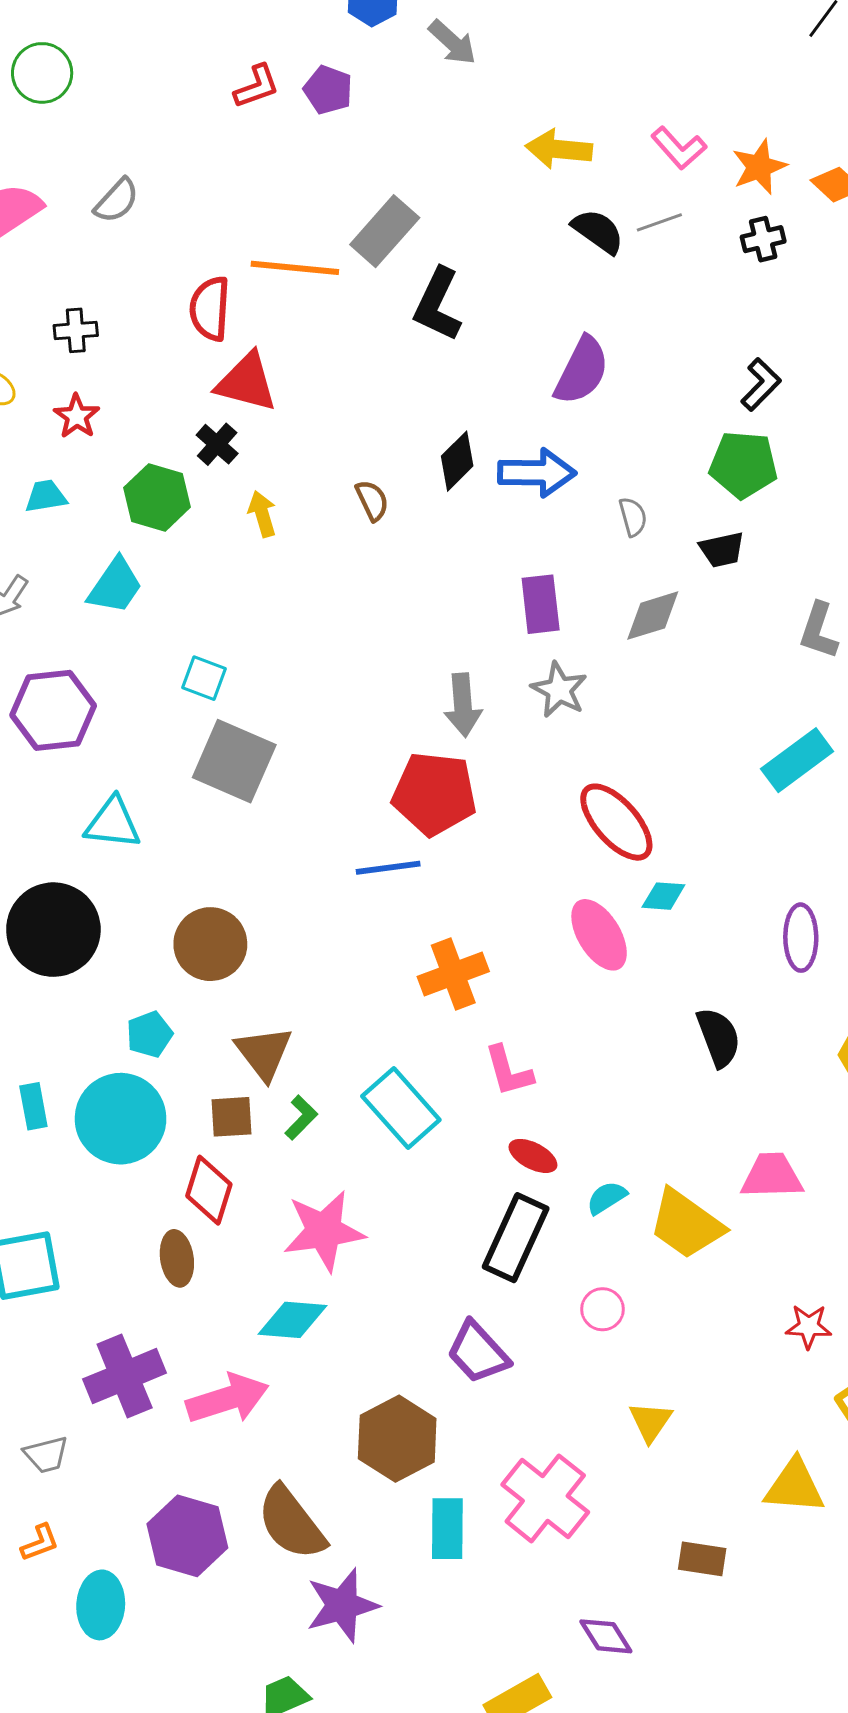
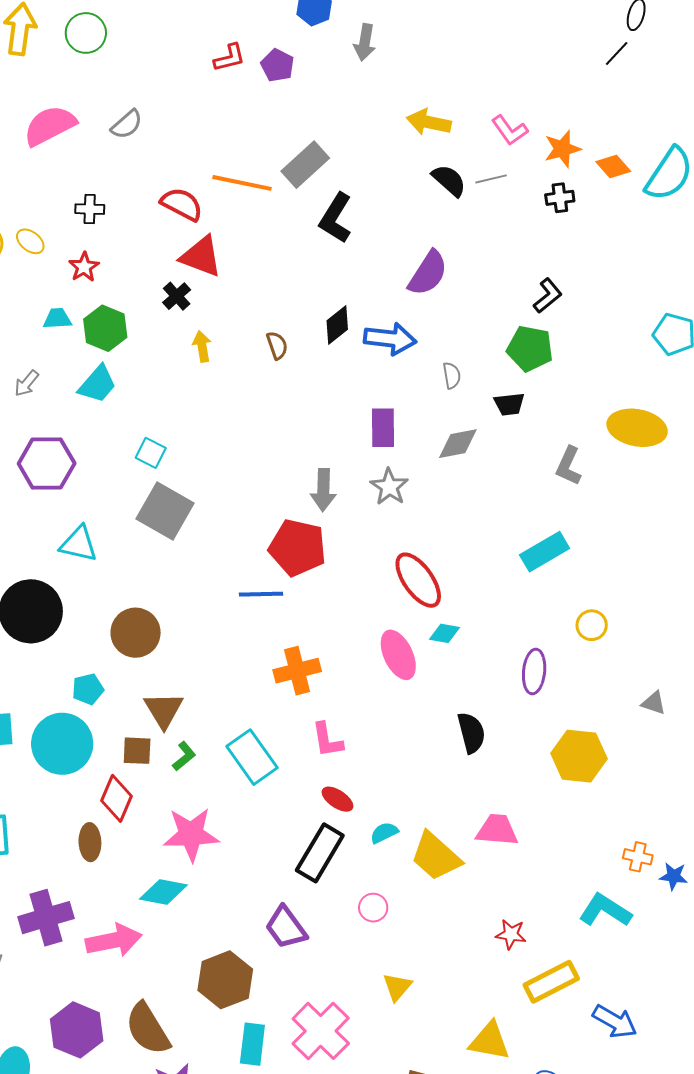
gray arrow: (452, 42) -> (365, 42), turned 51
red semicircle: (210, 309) -> (182, 204), turned 108
green hexagon: (157, 497) -> (105, 328), moved

